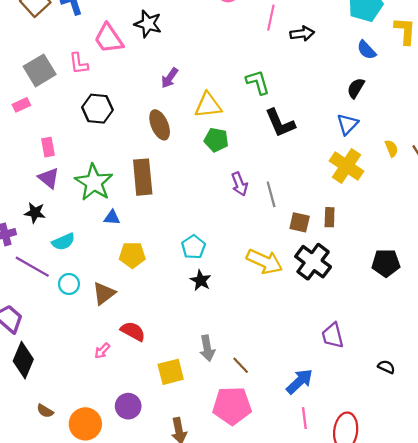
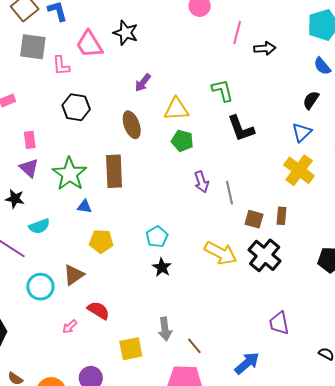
gray square: (40, 70) -> (33, 47), moved, turned 36
cyan circle: (69, 284) -> (40, 287), moved, size x1.4

